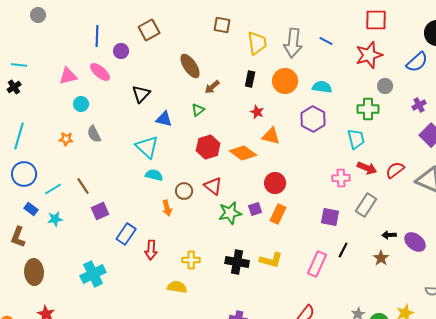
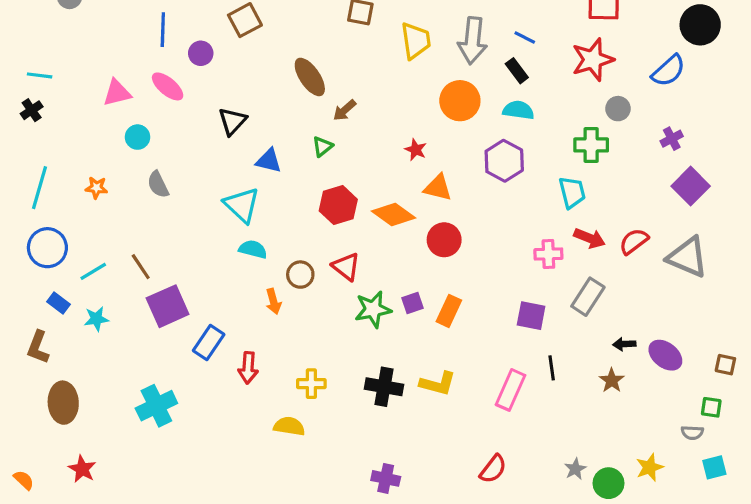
black rectangle: (250, 79) -> (517, 71), moved, turned -49
orange star: (66, 139) -> (96, 188), moved
red circle: (275, 183) -> (444, 240), moved
purple square: (100, 211) -> (168, 306), size x1.5
black line: (343, 250) -> (552, 368), turned -35

